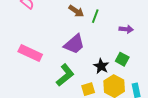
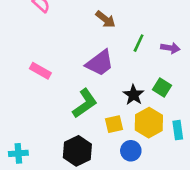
green line: (95, 16) -> (139, 43), moved
pink rectangle: (30, 53) -> (40, 71), size x0.7

